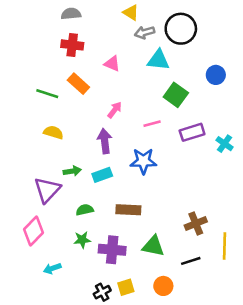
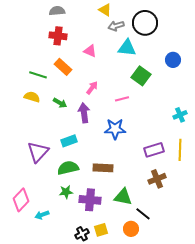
yellow semicircle: (53, 132) -> (32, 97), moved
purple rectangle: (192, 132) -> (154, 150), moved
cyan cross: (225, 144) -> (180, 115), turned 32
green arrow: (72, 171) -> (60, 103), moved, turned 40
cyan rectangle: (102, 175) -> (69, 141), moved
green semicircle: (85, 210) -> (68, 168), size x1.5
pink diamond: (33, 231) -> (21, 200), moved
yellow line: (225, 246) -> (180, 150), moved
black line: (191, 261) -> (143, 214), moved, turned 56

